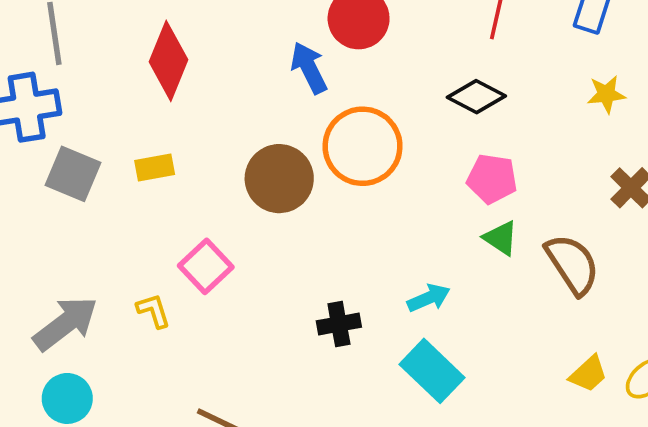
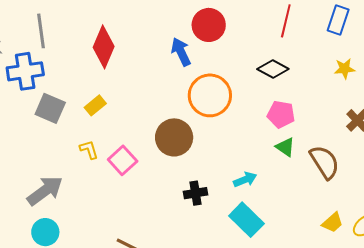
yellow rectangle: (155, 167) -> (95, 105), turned -30
brown circle: (279, 179) -> (174, 137), moved
yellow L-shape: (154, 311) -> (89, 150), moved

